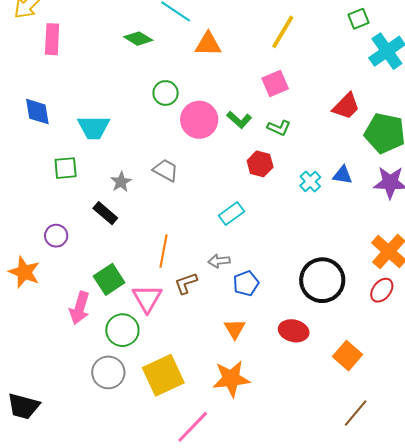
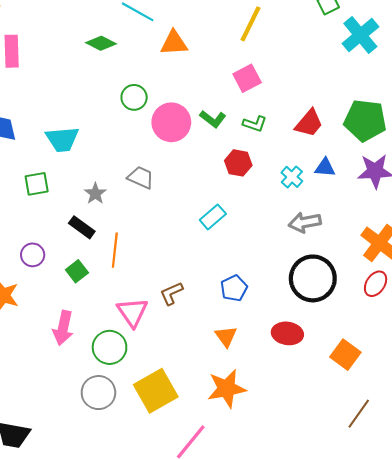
red trapezoid: (346, 106) -> (309, 123), moved
orange line: (164, 251) -> (115, 250), moved
gray arrow: (219, 261) -> (305, 222), moved, size x1.4
green square: (109, 279) -> (77, 271), moved, size x0.7

